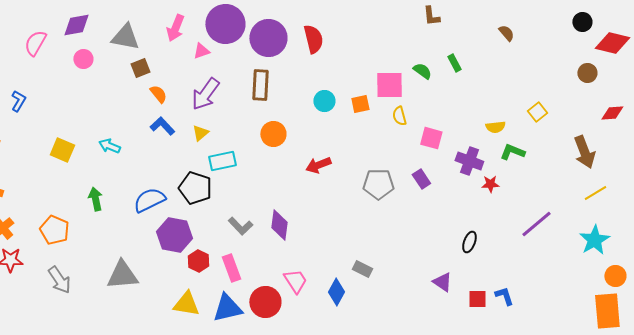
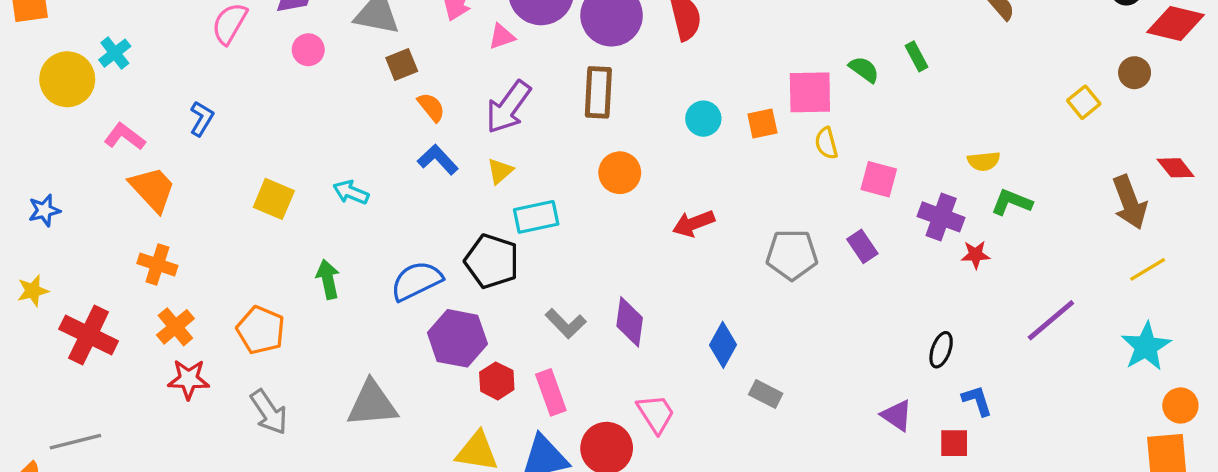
yellow square: (537, 112) -> (1084, 102), moved
red diamond: (612, 113) -> (1176, 168), moved, turned 55
blue diamond: (336, 292) -> (723, 345), moved
blue L-shape: (504, 296) -> (977, 401), moved

